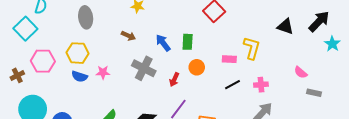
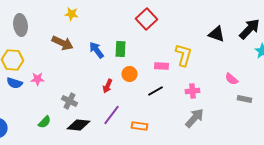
brown arrow: (128, 36) -> (62, 43), size x1.5
gray cross: (144, 68) -> (70, 101), moved, size x0.7
black line: (232, 85) -> (156, 91), moved

